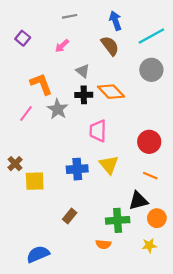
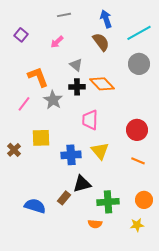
yellow square: (35, 181) -> (41, 138), moved
black triangle: (138, 201) -> (82, 184), moved
blue semicircle: (38, 254) -> (35, 206), moved, turned 40

